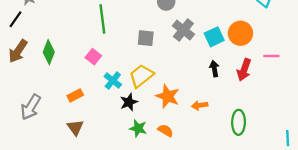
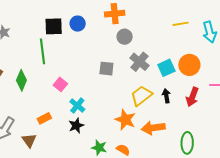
green line: (102, 19) -> (42, 51), moved
yellow trapezoid: (141, 76) -> (141, 96), moved
black star: (129, 102) -> (76, 126), moved
orange arrow: (200, 105) -> (153, 128), size x1.6
brown triangle: (75, 127) -> (29, 140), moved

